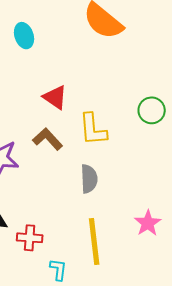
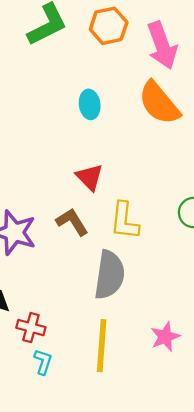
cyan ellipse: (24, 36) -> (90, 104), moved
gray semicircle: (89, 179) -> (109, 275), size x1.5
cyan L-shape: (58, 270) -> (43, 362), moved

